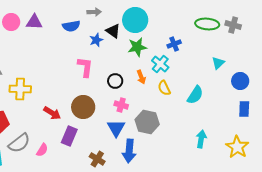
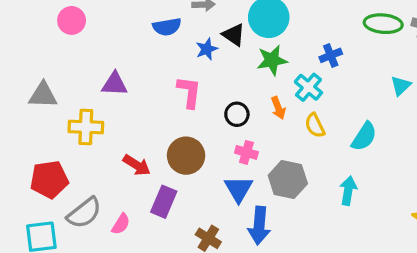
purple triangle: (34, 22) -> (114, 84), moved
cyan arrow: (201, 139) -> (348, 191), moved

